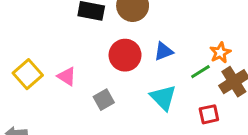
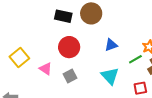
red circle: (125, 55) -> (69, 47), moved
pink triangle: (67, 76) -> (46, 69), moved

